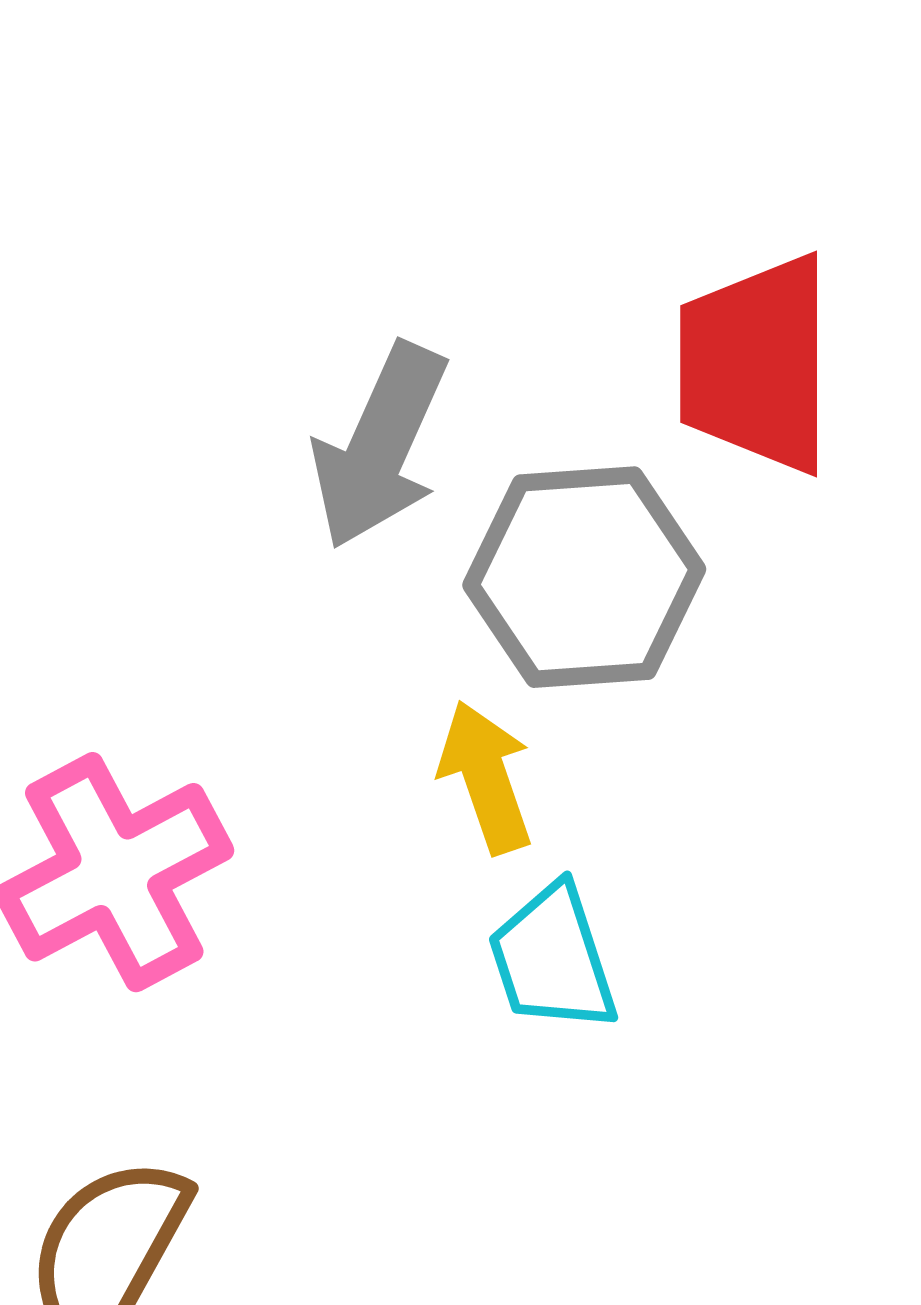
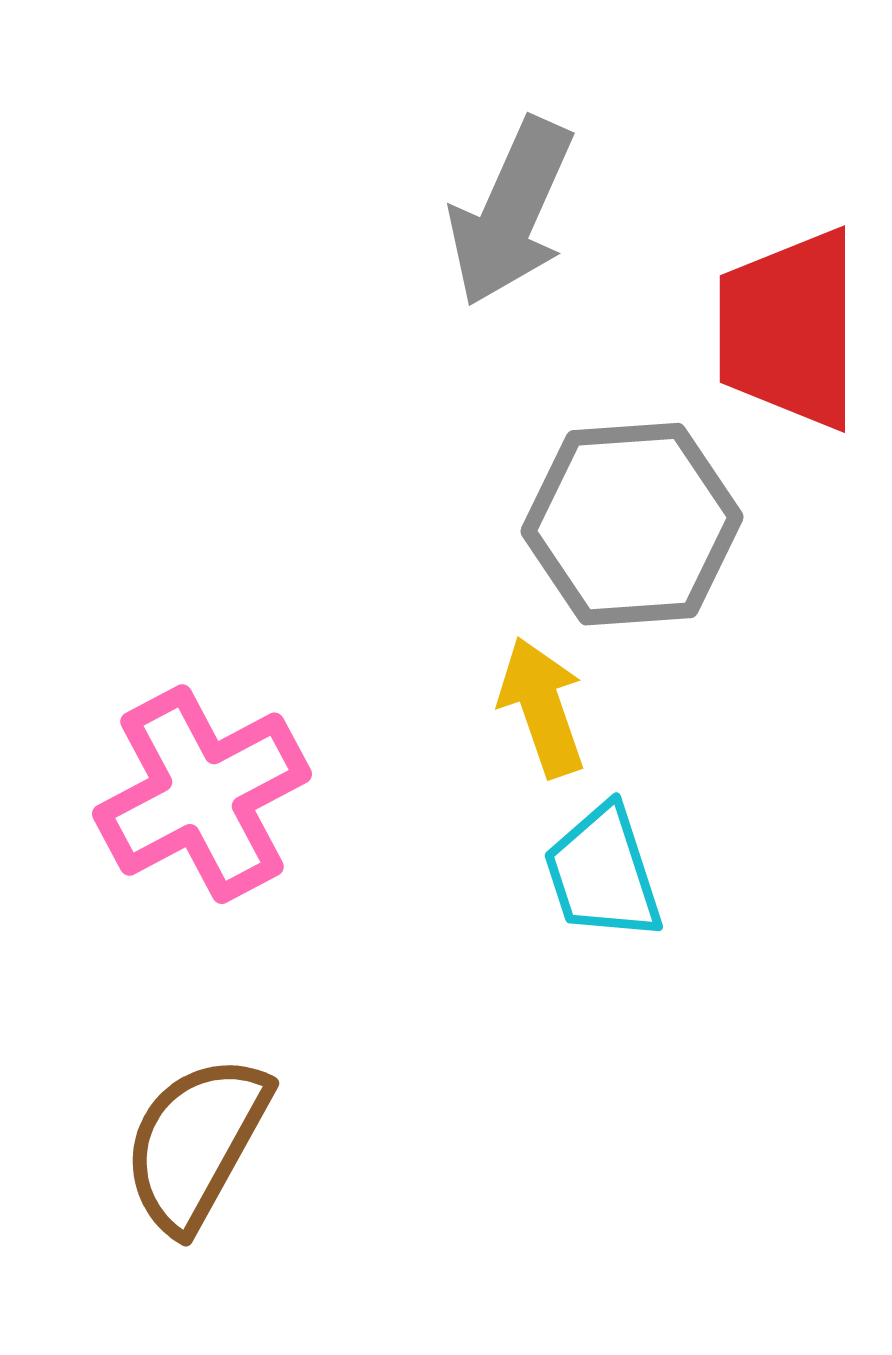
gray arrow: (380, 446) -> (511, 212), moved

